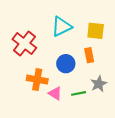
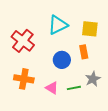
orange cross: (37, 80) -> (24, 79), moved

